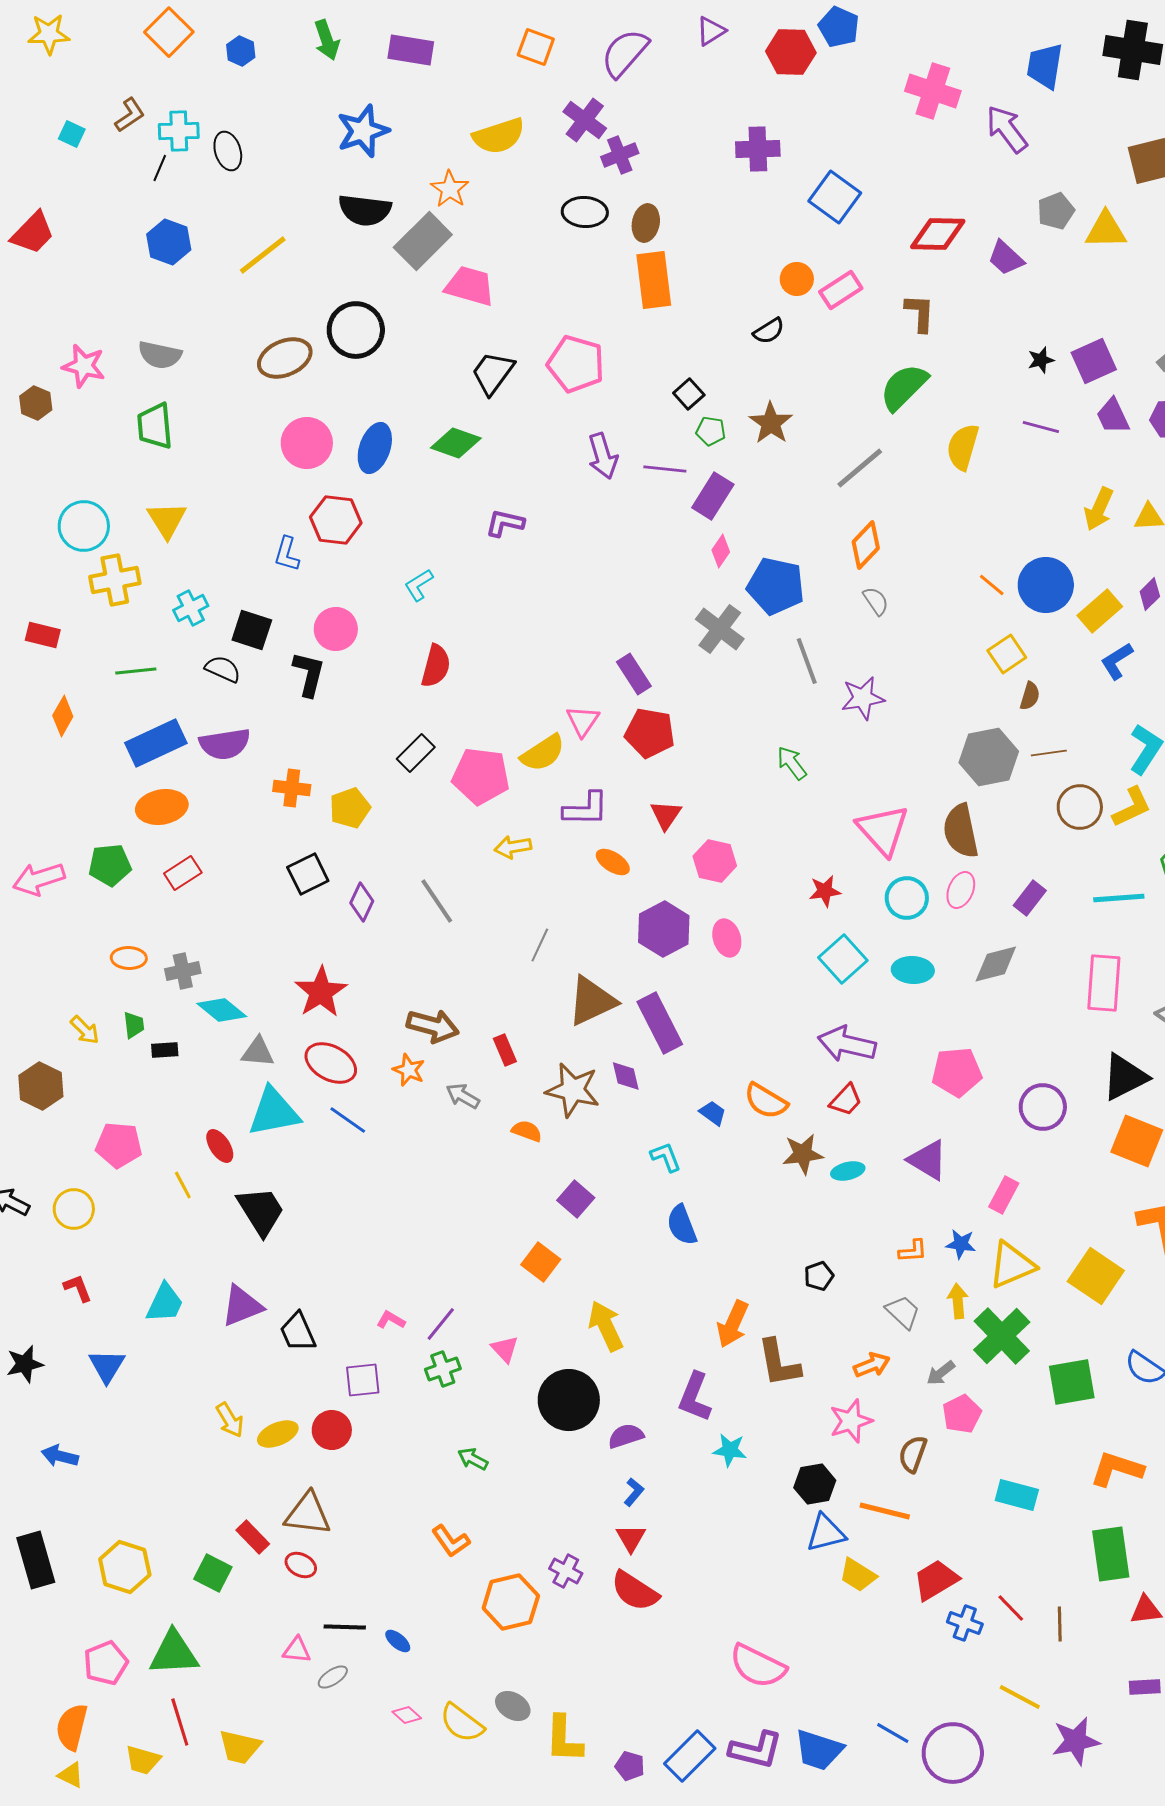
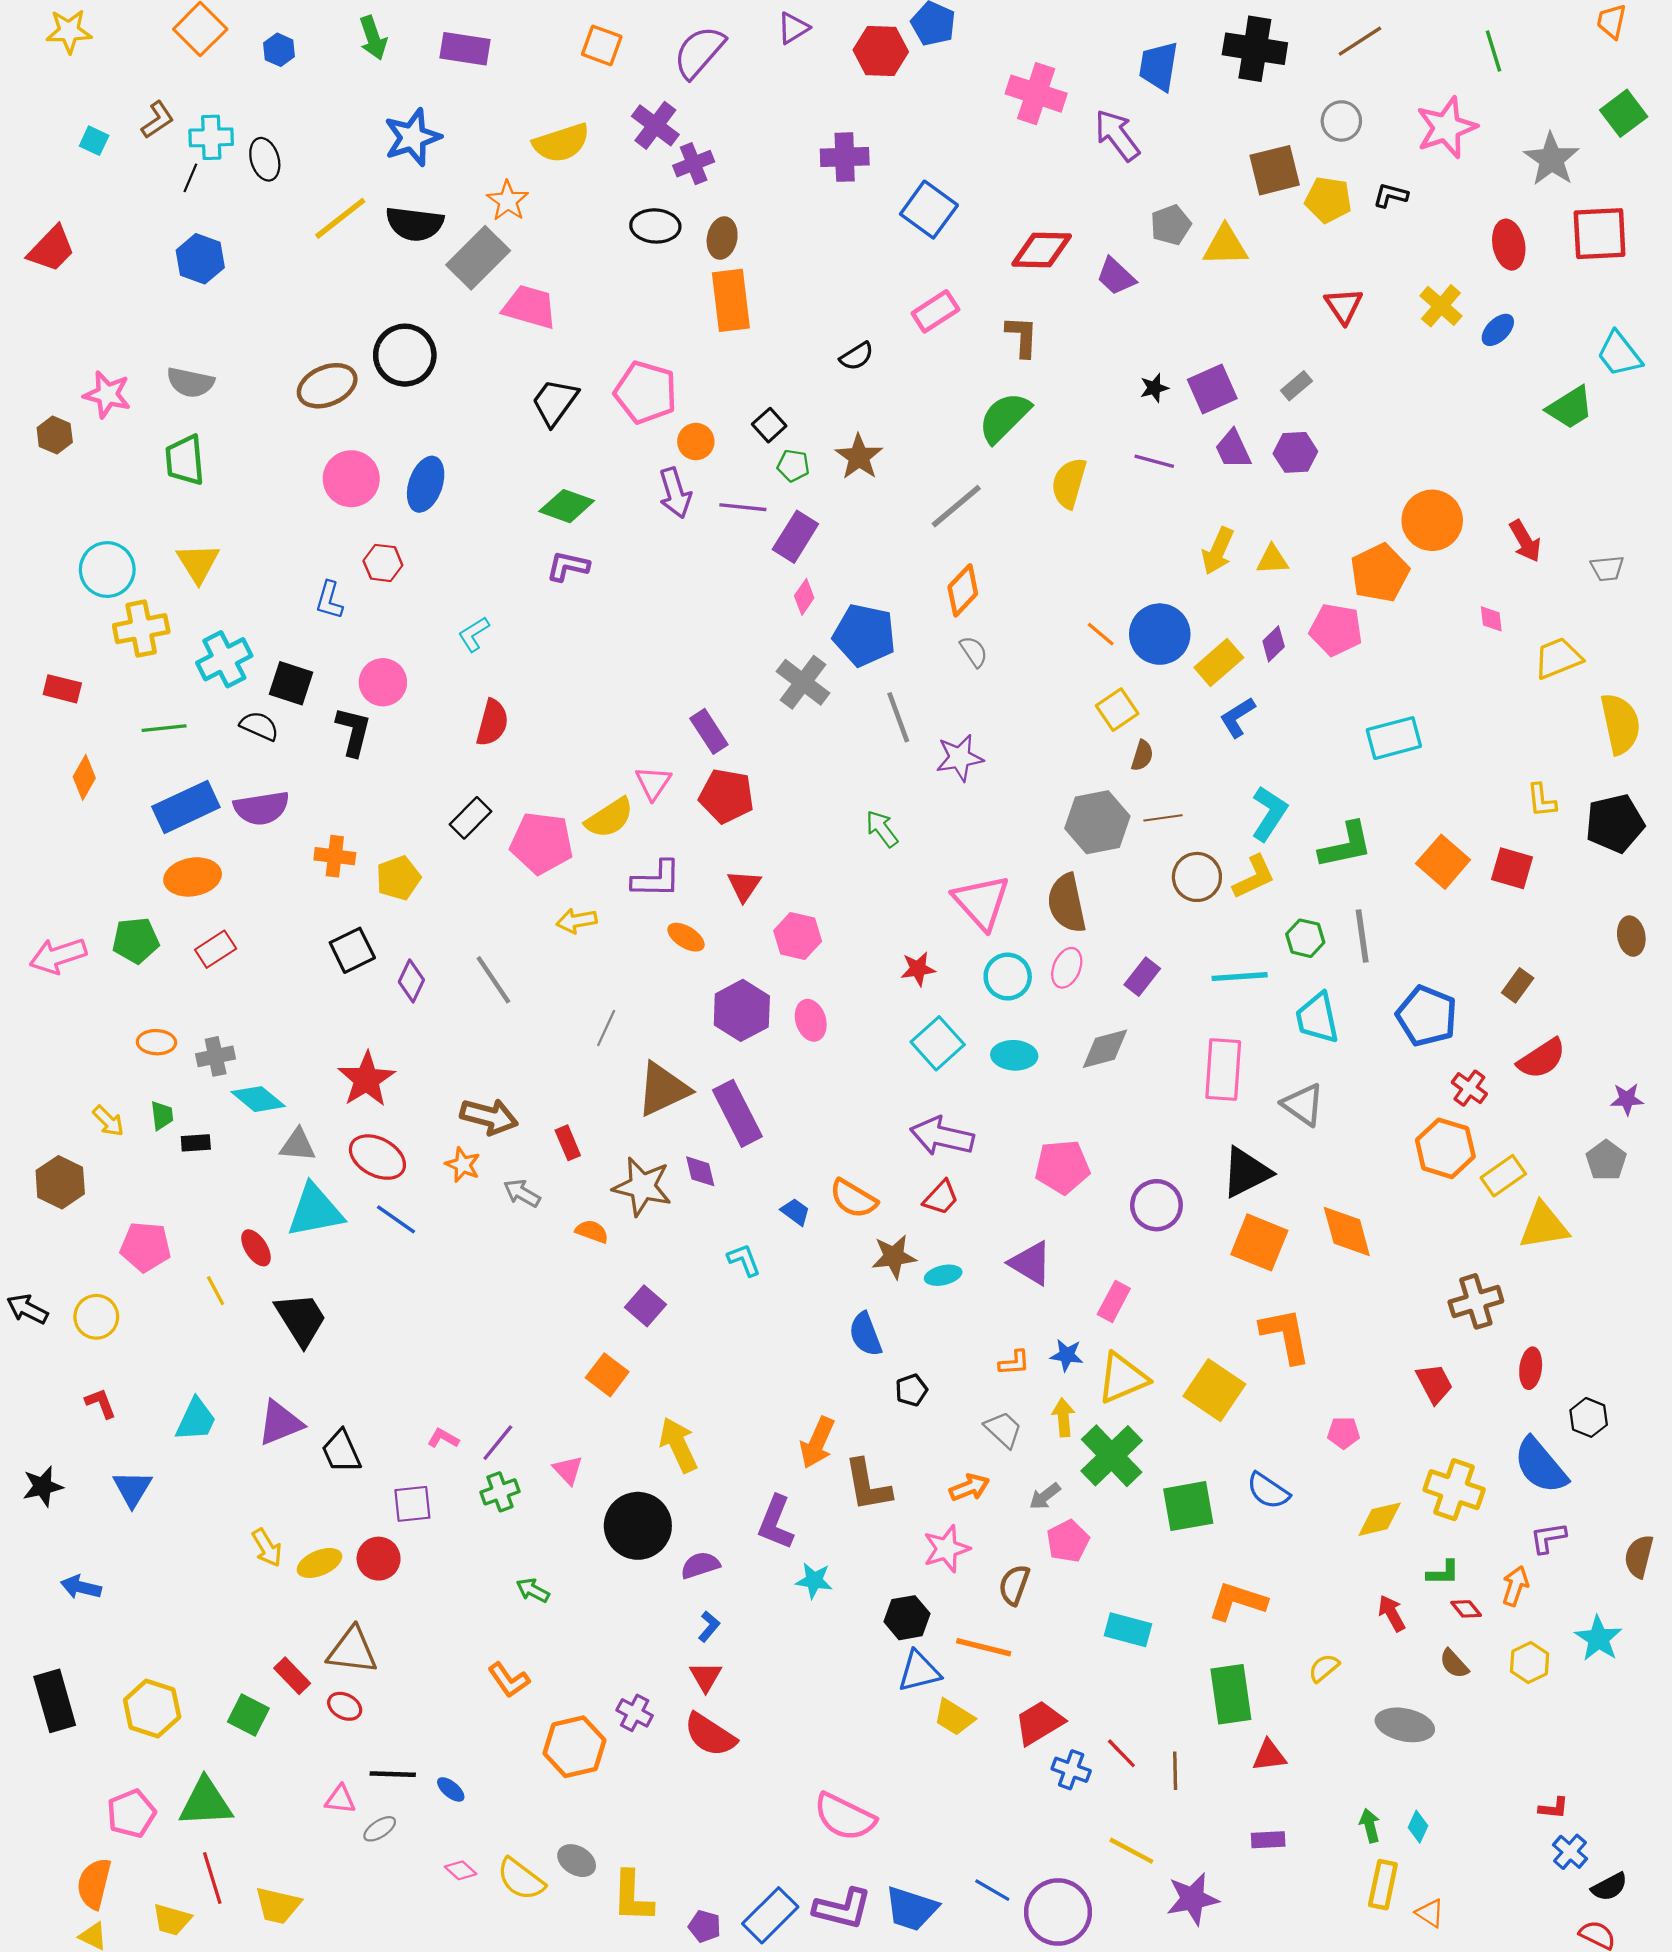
yellow line: (263, 255) -> (340, 218), moved
orange circle: (797, 279) -> (696, 442), moved
green diamond: (456, 443) -> (567, 506), moved
red hexagon: (336, 520) -> (383, 563), size x0.7
cyan cross: (191, 608) -> (224, 659), size x1.4
blue semicircle: (682, 1225) -> (865, 1334), moved

